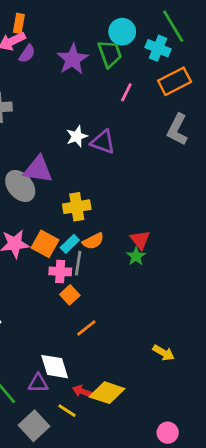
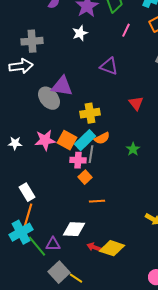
white star: (77, 136) -> (80, 33), moved
red triangle: (140, 240) -> (136, 103), moved
cyan rectangle: (70, 244) -> (85, 140), size x1.5
orange line: (86, 328) -> (97, 201), turned 35
white diamond: (55, 367) -> (74, 229), turned -70
purple triangle: (38, 383) -> (53, 244), moved
yellow line: (67, 411) -> (76, 278), moved

